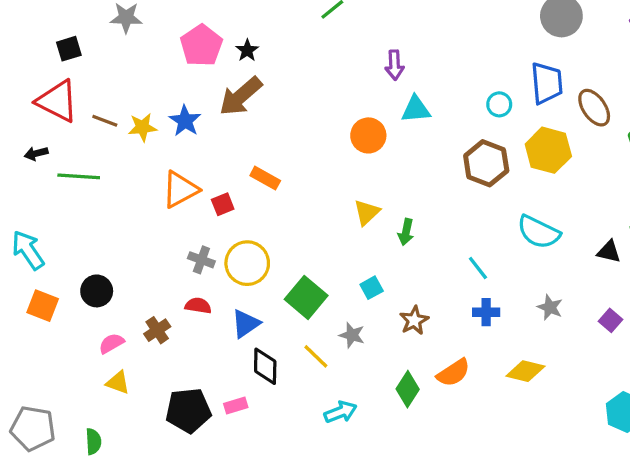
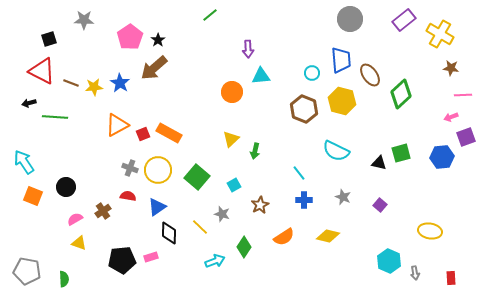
orange rectangle: (265, 178) -> (169, 133), moved, size x1.4
green square: (306, 297) -> (197, 177), moved
green diamond: (408, 389) -> (244, 247), moved

